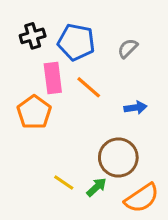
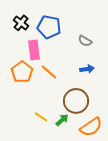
black cross: (33, 36) -> (21, 23), turned -35
gray semicircle: (128, 48) -> (85, 41), moved, turned -104
orange line: (89, 87) -> (49, 72), moved

